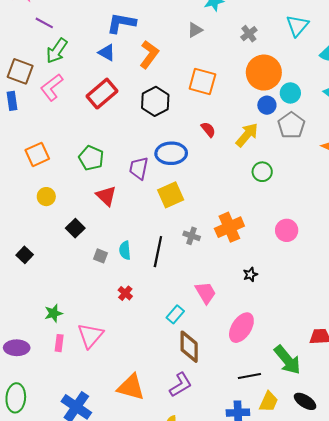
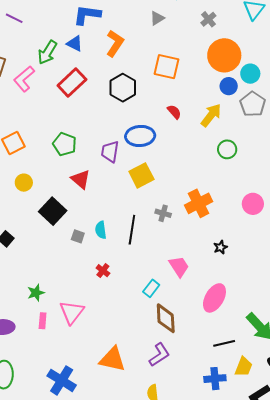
green arrow: (57, 51) -> (47, 52), moved
black square: (75, 228) -> (53, 211), size x1.5

